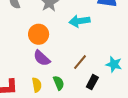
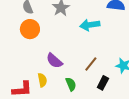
orange circle: (39, 34) -> (30, 29), moved
yellow semicircle: (37, 85) -> (42, 80), moved

